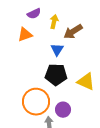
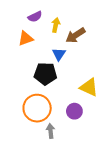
black pentagon: (56, 75) -> (45, 74), moved
purple circle: (63, 110) -> (74, 111), moved

